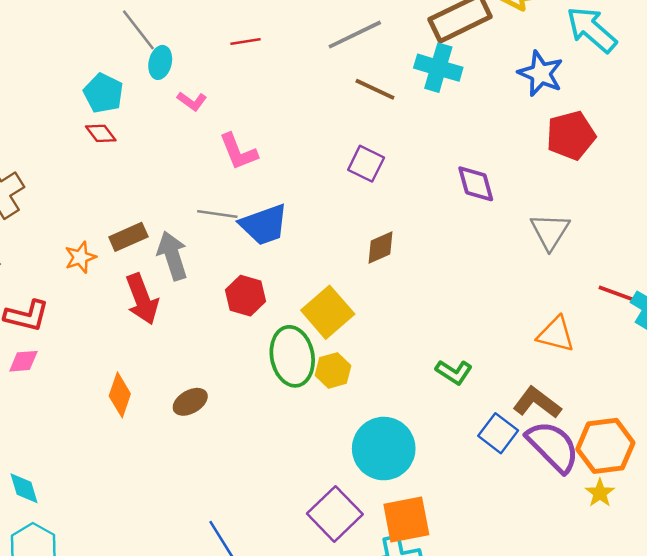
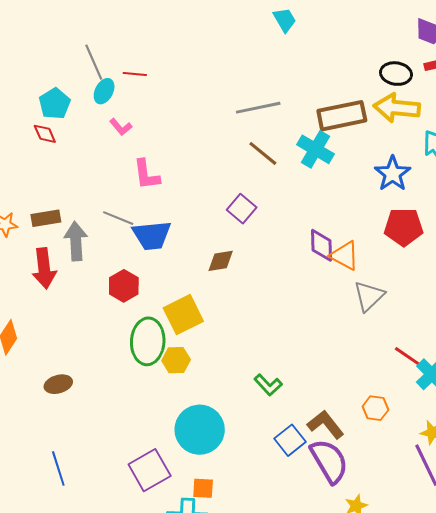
red line: (245, 41) -> (135, 74), moved
brown diamond: (380, 247) -> (221, 261), moved
orange triangle: (556, 334) -> (345, 256), moved
brown ellipse: (190, 402) -> (58, 384), moved
orange hexagon: (605, 446) -> (375, 408), moved, size x0.6
orange square: (406, 519) -> (203, 488), size x0.6

